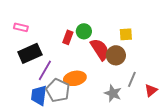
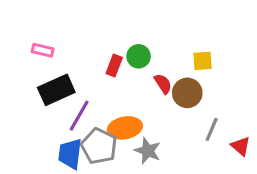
red semicircle: (100, 49) -> (163, 84), size x0.6
red triangle: (151, 90) -> (241, 146), turned -40
gray star: (113, 93) -> (148, 151), moved

